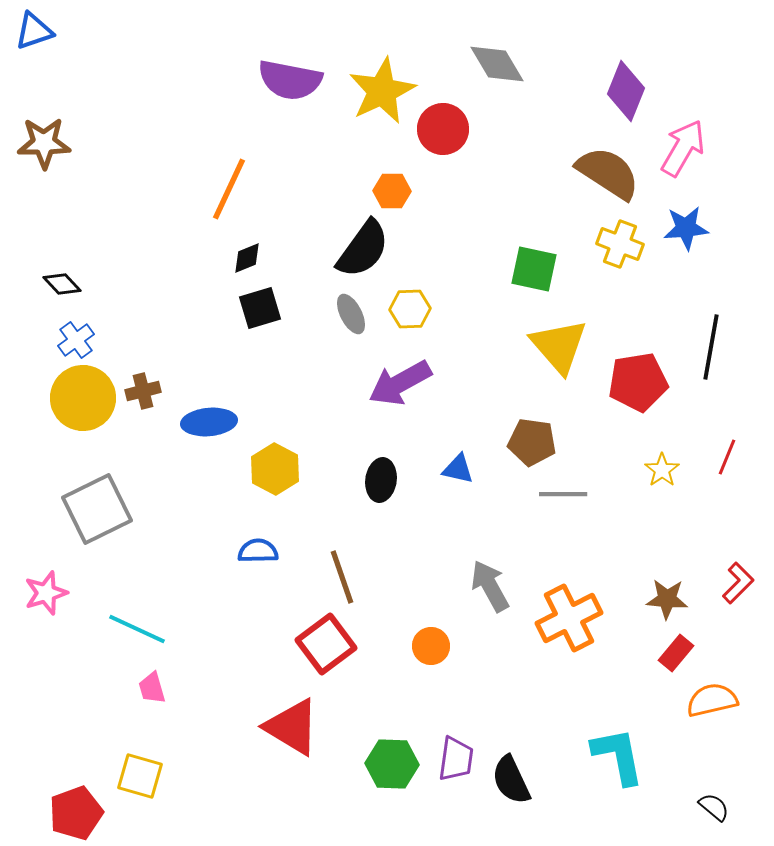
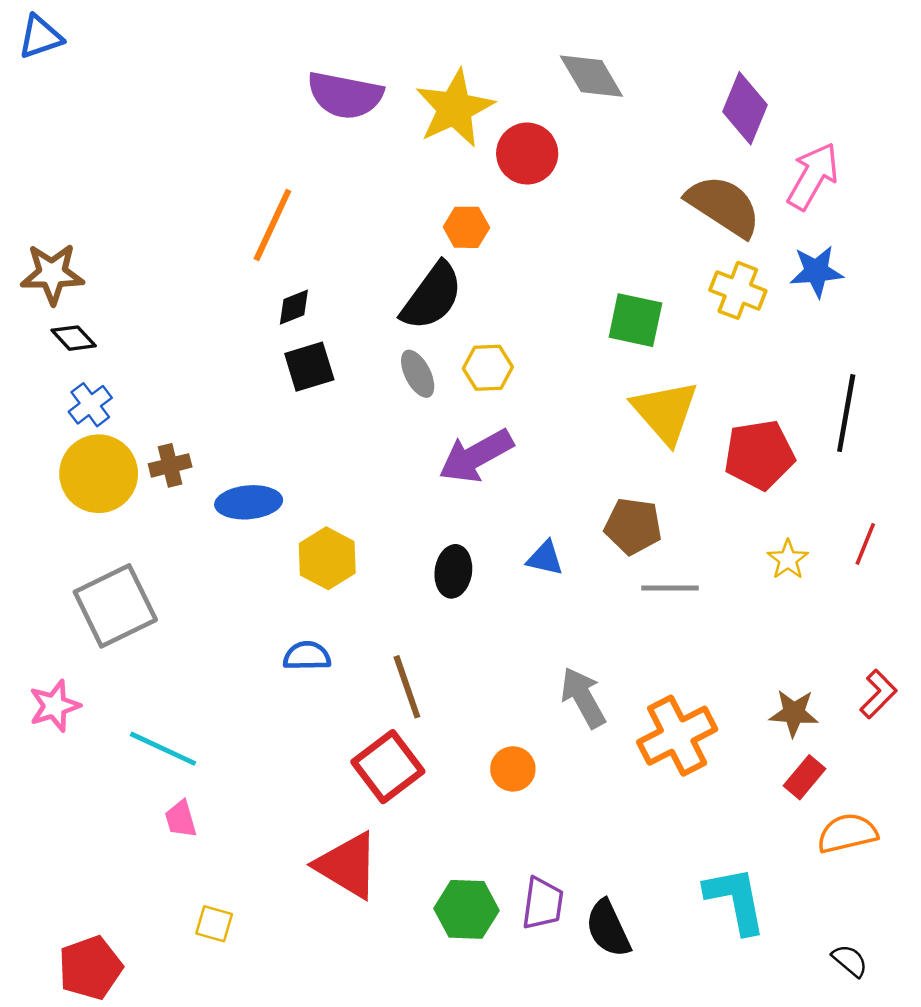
brown star: (44, 143) -> (52, 274), moved
yellow square: (140, 776) -> (214, 924), moved, size x0.7

